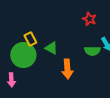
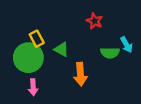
red star: (89, 19) -> (95, 21), moved
pink arrow: (11, 80) -> (33, 87), moved

